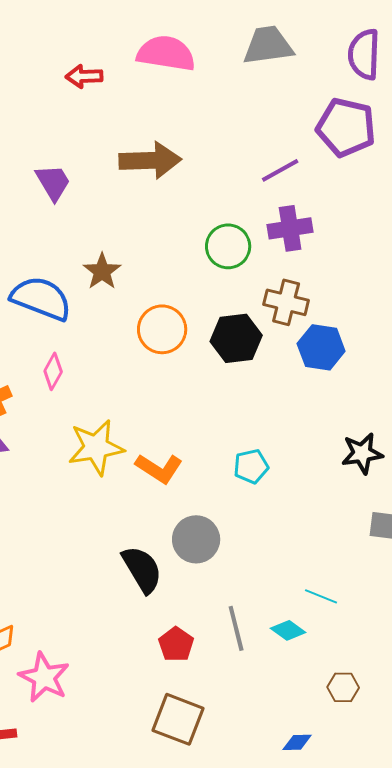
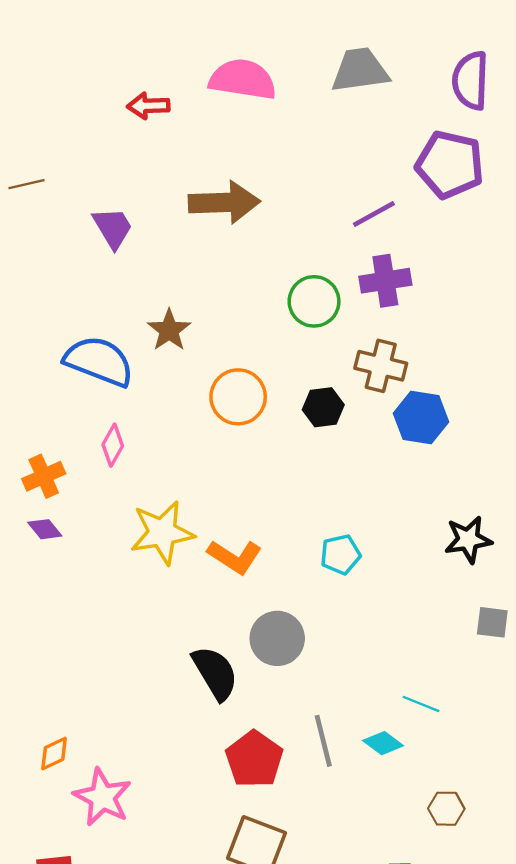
black hexagon: (236, 338) -> (323, 407), size x0.7
red pentagon: (176, 644) -> (254, 759), size x1.4

